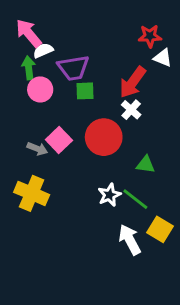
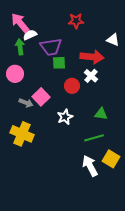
red star: (150, 36) -> (76, 21), moved
red arrow: (133, 82) -> (92, 57), turned -120
pink circle: (40, 89) -> (15, 74), moved
red circle: (104, 137) -> (72, 86), moved, size x0.6
white star: (109, 195) -> (65, 117), moved
green line: (135, 199) -> (94, 138), turned -54

